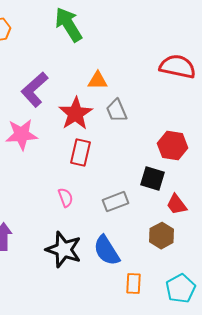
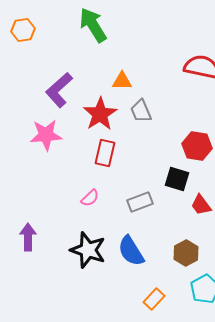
pink semicircle: (66, 198) -> (90, 198), turned 66
brown hexagon: (162, 236) -> (186, 253), moved
orange rectangle: (134, 284) -> (154, 299), moved, turned 40

